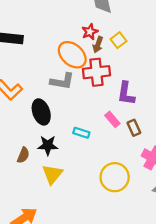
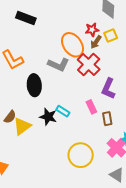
yellow square: (119, 40) -> (111, 36), moved
red cross: (96, 72) -> (89, 64), turned 35
black star: (48, 145) -> (48, 117), moved
yellow triangle: (52, 174) -> (22, 126), moved

